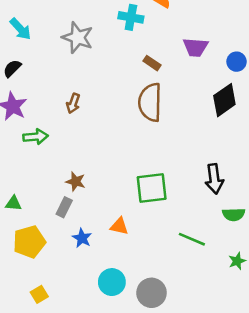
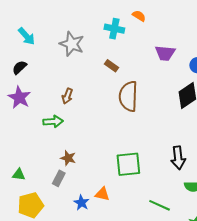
brown rectangle: (152, 63) -> (111, 66), moved
green arrow: (36, 137) -> (53, 121), moved
blue star: (82, 238) -> (81, 203), moved

